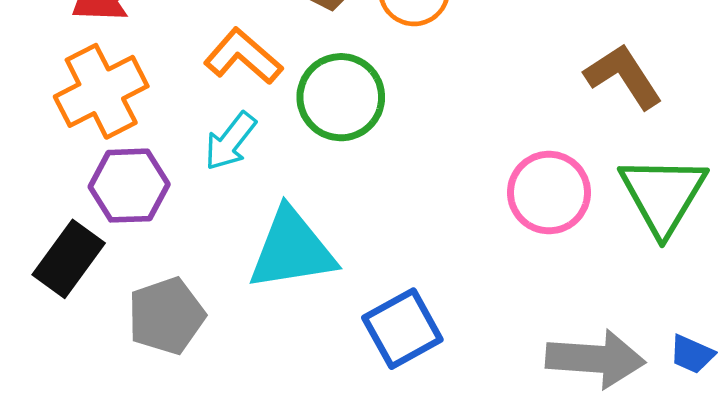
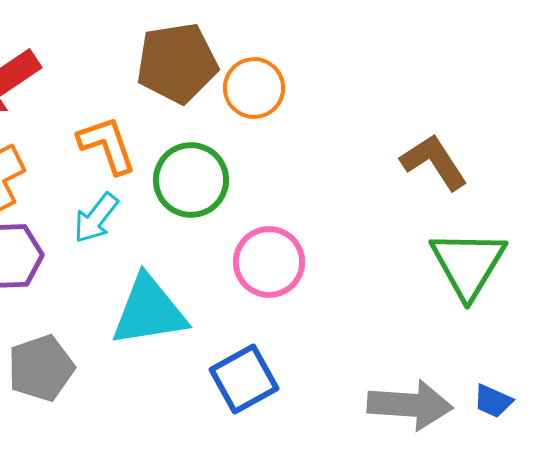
orange L-shape: (243, 56) -> (107, 145), turned 30
pink circle: (549, 193) -> (269, 262), moved

